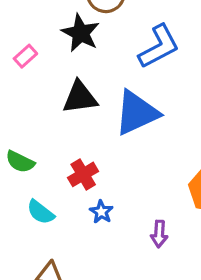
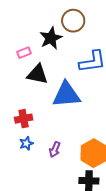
pink rectangle: (25, 56) -> (24, 53), moved
purple arrow: (159, 234) -> (55, 149), moved

